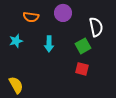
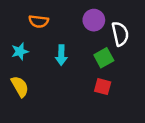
purple circle: (63, 13) -> (94, 20), moved
yellow semicircle: (16, 85) -> (20, 87), moved

